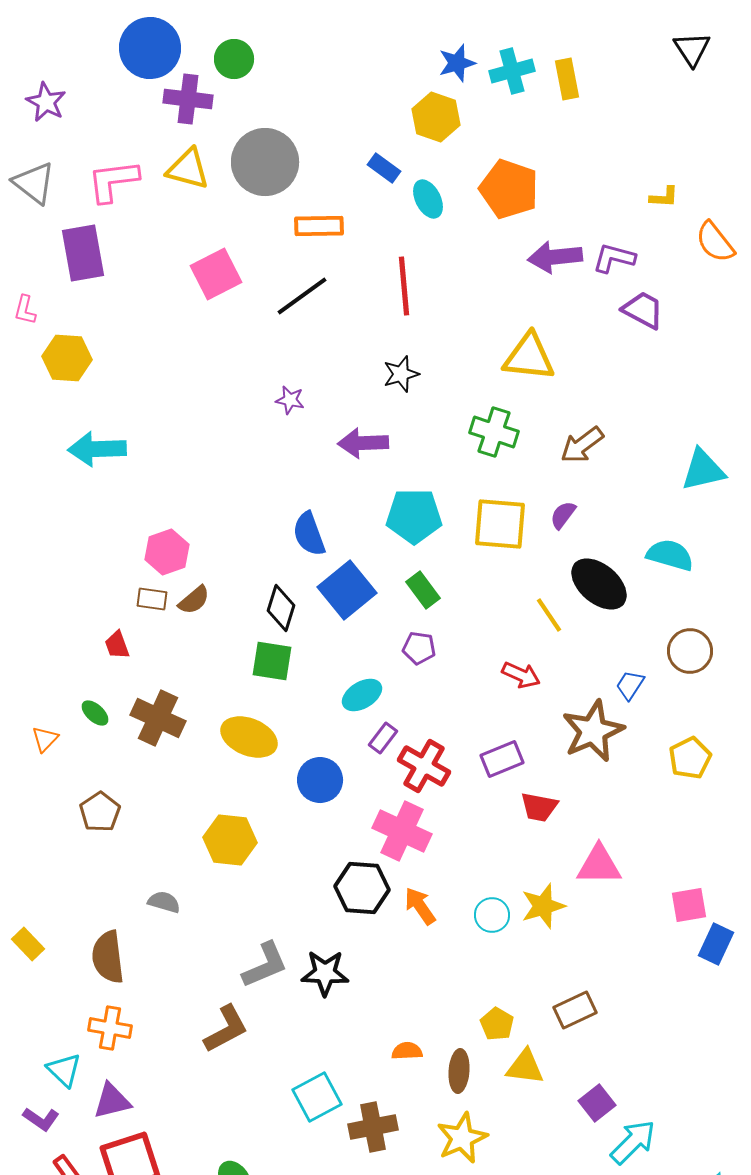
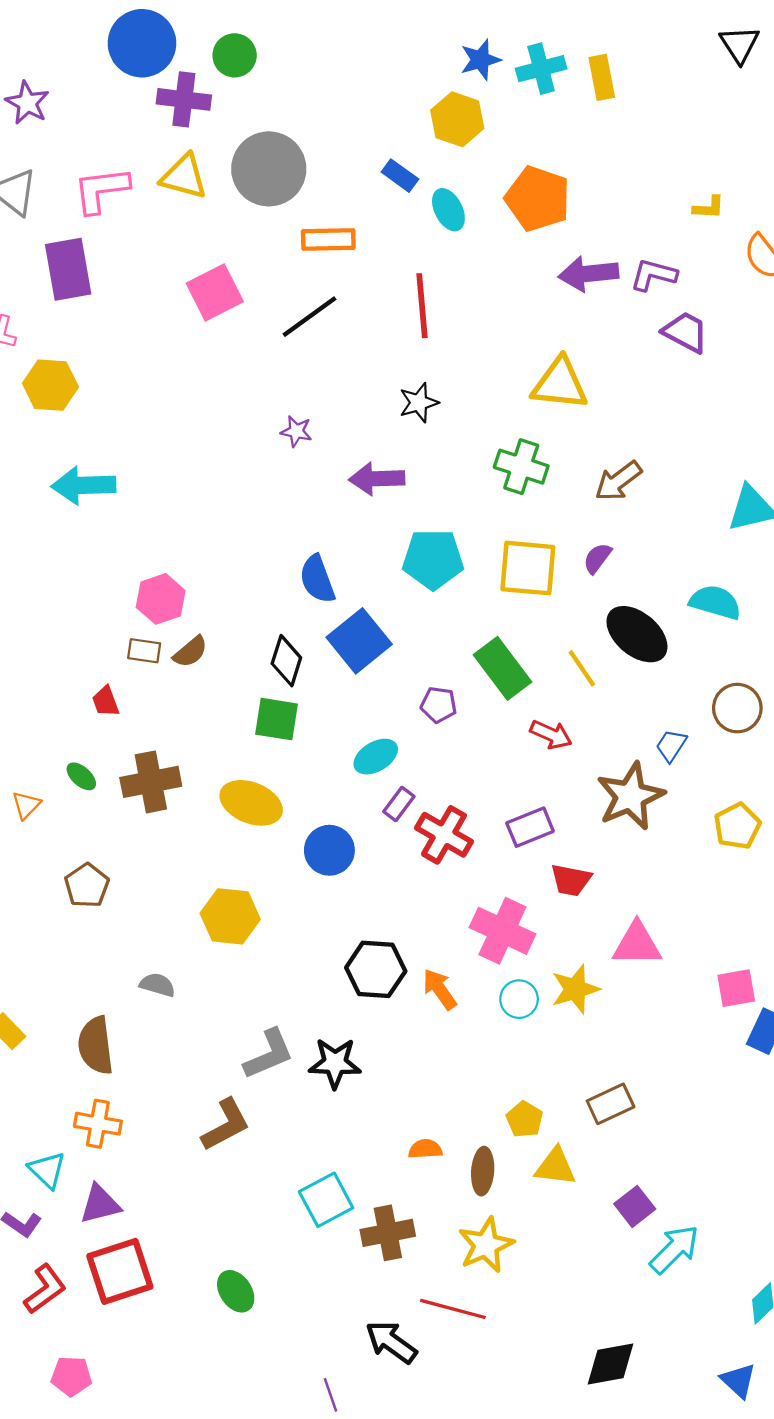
green rectangle: (423, 590) -> (502, 668), moved, size x1.5
brown cross: (158, 718) -> (151, 782), turned -36
pink cross: (402, 831) -> (502, 931), moved

